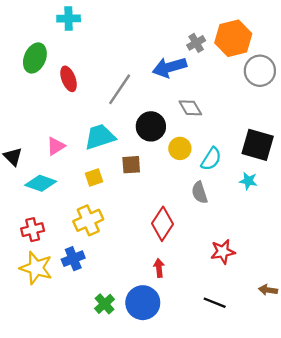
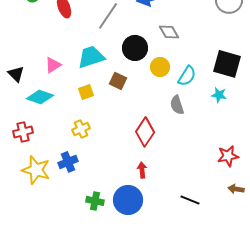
brown square: (131, 165) -> (118, 81), turned 30
yellow cross: (88, 220) -> (81, 129), size x0.7
red cross: (33, 230) -> (23, 132), moved
red star: (223, 252) -> (228, 156), moved
green cross: (105, 304) -> (95, 201), turned -36

